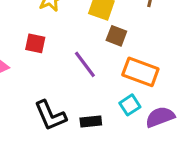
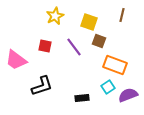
purple line: (85, 64) -> (74, 47), moved
black L-shape: (50, 115) -> (42, 86), moved, turned -85

